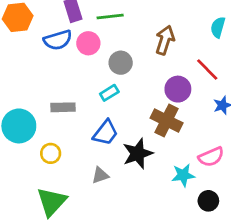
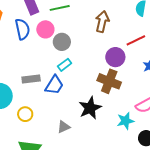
blue semicircle: (58, 40) -> (22, 29), turned -80
gray circle: (121, 63) -> (62, 42), moved
red line: (207, 69) -> (136, 40), turned -66
blue trapezoid: (105, 133) -> (54, 85), moved

